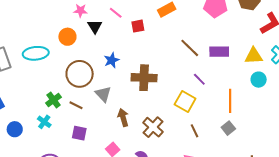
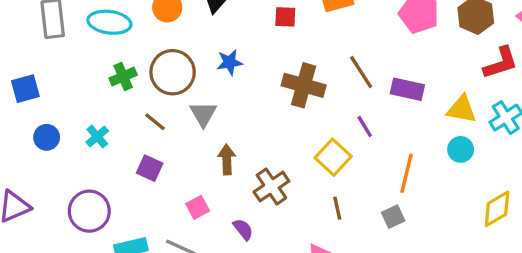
brown cross: (144, 78) -> (304, 85), moved
green cross: (54, 100) -> (123, 77), moved

